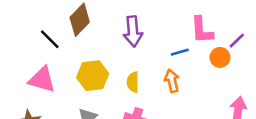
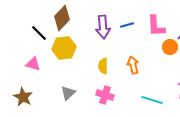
blue line: (180, 52) -> (127, 25), moved
yellow hexagon: (93, 76) -> (64, 48), moved
pink triangle: (42, 79) -> (33, 64), size x0.7

